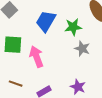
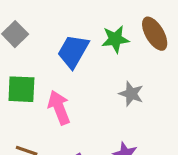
green star: (73, 27) -> (115, 39), moved

